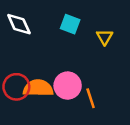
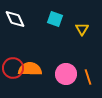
pink circle: (68, 86) -> (66, 74), moved
orange line: (91, 98) -> (88, 77), moved

